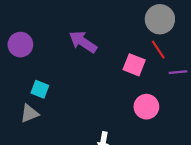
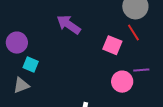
purple circle: (20, 45) -> (17, 43), moved
purple line: (178, 72) -> (141, 70), moved

